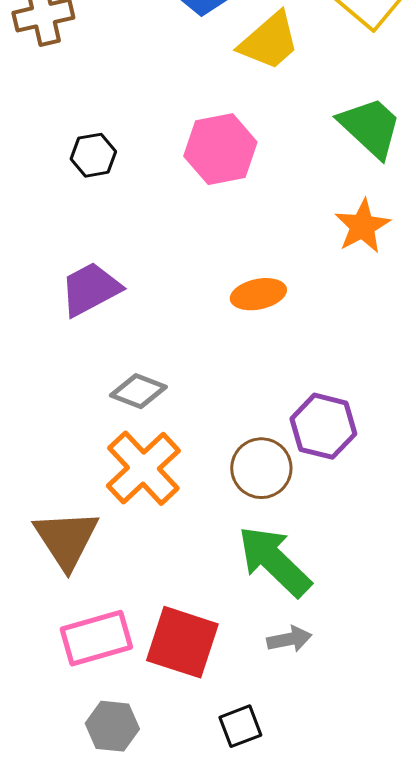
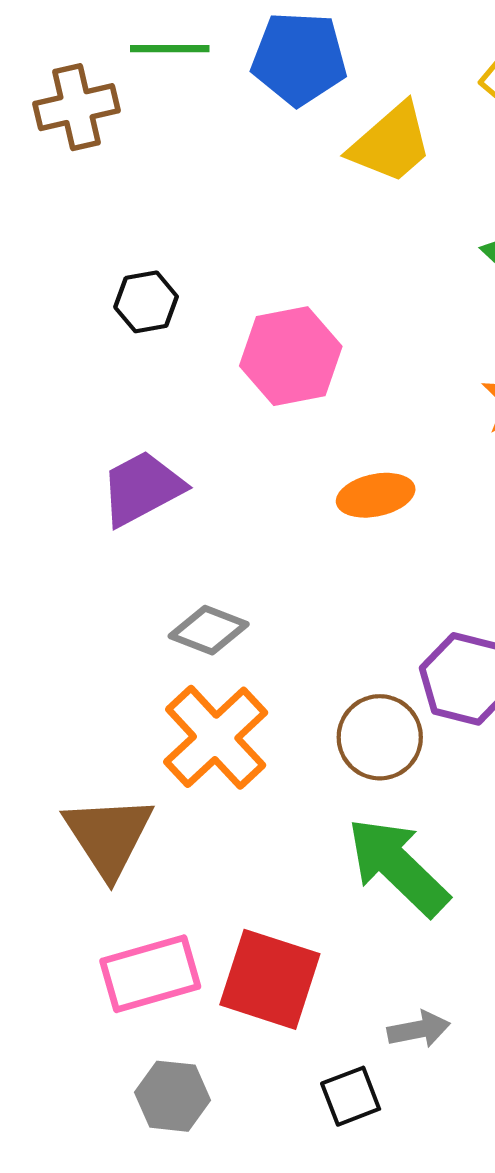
pink hexagon: (220, 149) -> (291, 356), moved
gray arrow: (289, 639) -> (419, 1029), moved

